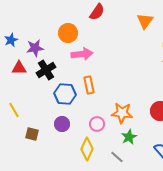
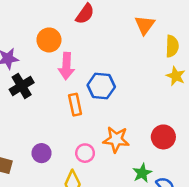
pink arrow: (82, 54) -> (66, 66), turned 100
blue hexagon: (65, 94) -> (101, 86), moved
green star: (129, 137) -> (142, 173), moved

